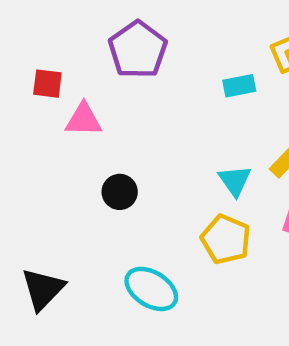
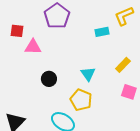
cyan triangle: (235, 181) -> (88, 74), moved
yellow pentagon: (226, 239) -> (81, 100), moved

